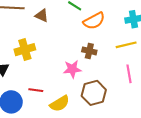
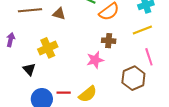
red line: (36, 90) -> (64, 93), moved
brown hexagon: (94, 93) -> (133, 78), moved

